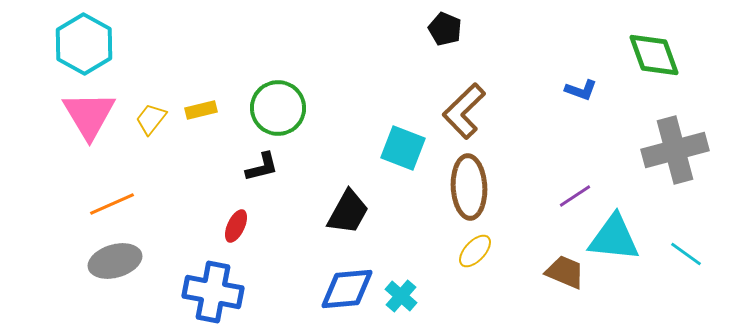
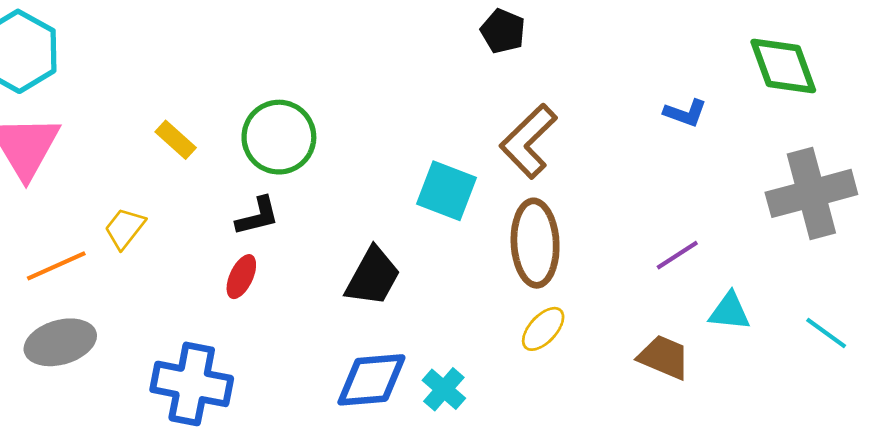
yellow rectangle: (201, 110) -> (176, 140), turned 56
yellow trapezoid: (151, 119) -> (125, 228), moved
red ellipse: (236, 226) -> (241, 277), moved
cyan triangle: (614, 238) -> (730, 311), size x0.6

